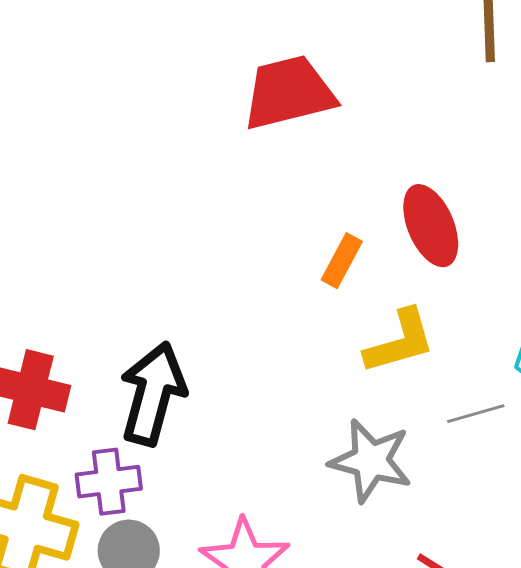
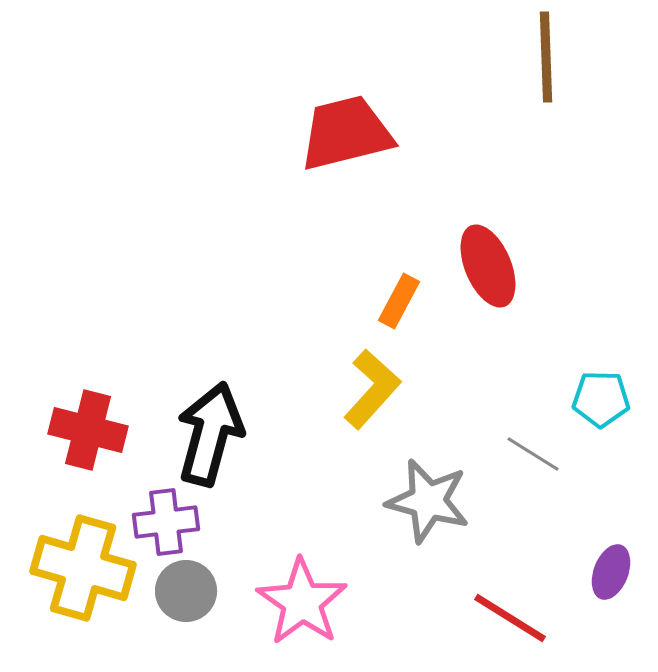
yellow L-shape: (400, 342) -> (372, 389), moved, turned -32
gray line: (476, 414) -> (533, 454), turned 48

